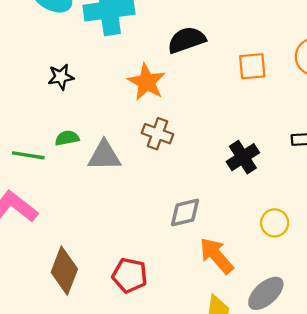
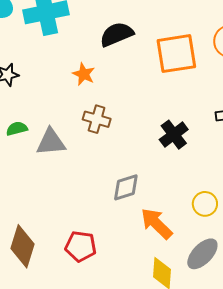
orange square: (252, 66) -> (176, 54), size x1.6
orange star: (147, 82) -> (84, 74), size x0.7
yellow circle: (275, 223) -> (205, 204), moved

